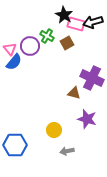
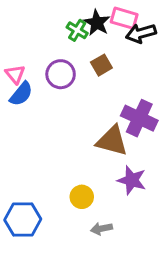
pink rectangle: (76, 24) -> (124, 18), moved
green cross: (47, 36) -> (77, 30), moved
purple circle: (30, 46) -> (61, 74), moved
brown triangle: (74, 93) -> (112, 141), size x1.6

